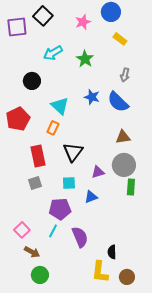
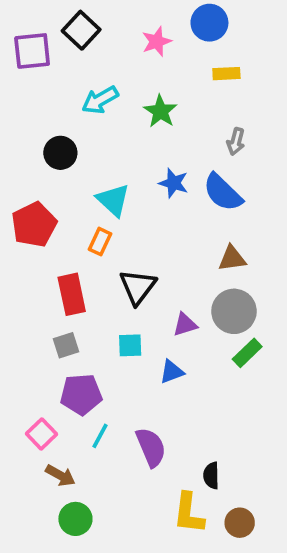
yellow rectangle: (120, 39) -> (226, 74), turned -40
green rectangle: (131, 187) -> (247, 353), turned 42
purple pentagon: (60, 209) -> (81, 394), moved

